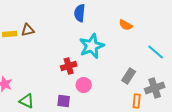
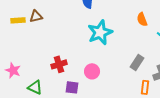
orange semicircle: (126, 25) -> (142, 19), moved, turned 40
red cross: (69, 66) -> (59, 64), moved

